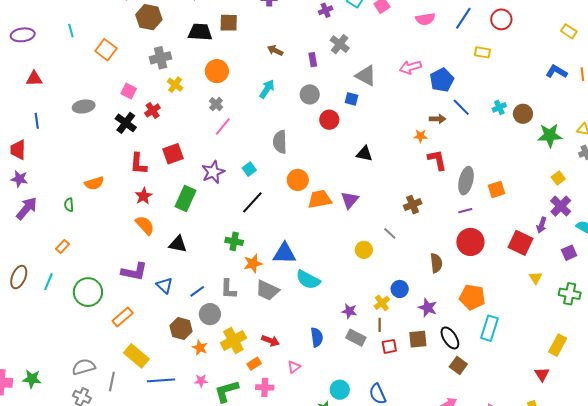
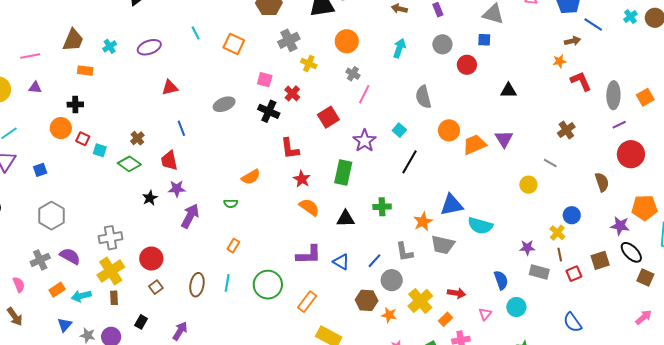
red square: (173, 154) -> (328, 117), moved
green semicircle: (69, 205) -> (231, 203), turned -72
green cross: (234, 241) -> (382, 207), moved
purple star: (428, 308) -> (620, 226), moved
cyan circle: (340, 390) -> (516, 307), moved

